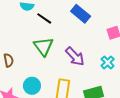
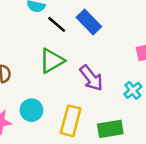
blue rectangle: (81, 14) -> (89, 22), moved
green triangle: (43, 46) -> (52, 61), turned 30

